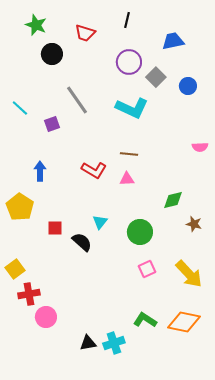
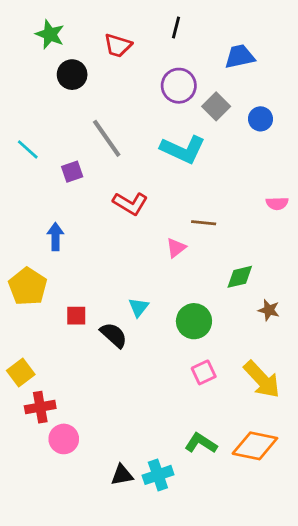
brown line: (129, 154) -> (204, 223), moved
red L-shape: (94, 170) -> (130, 203), moved
pink triangle: (127, 179) -> (176, 248), turned -35

